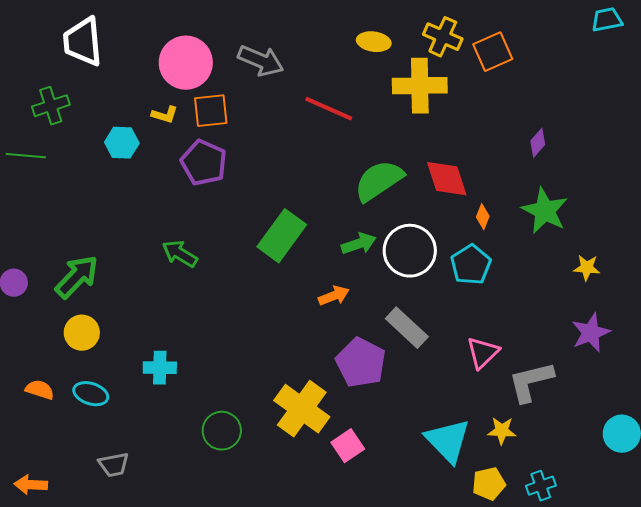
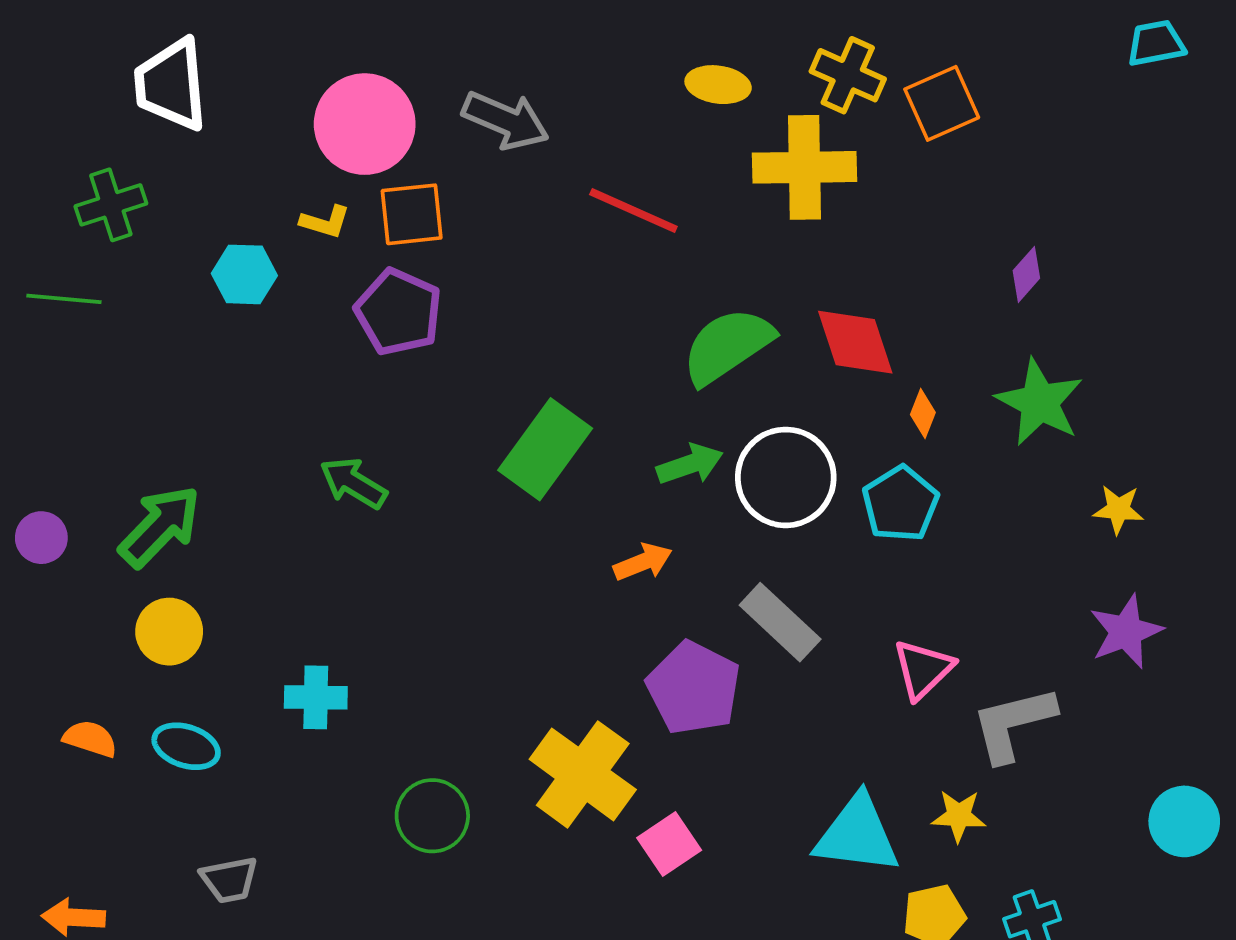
cyan triangle: (448, 441) -> (857, 835), turned -39

